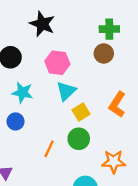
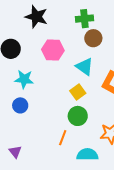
green cross: (109, 29) -> (84, 19), moved
cyan triangle: (66, 91) -> (85, 67), moved, turned -36
orange line: (49, 149) -> (63, 138), moved

